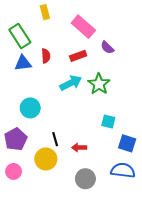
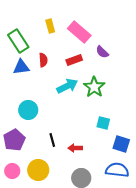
yellow rectangle: (45, 12) -> (50, 26), moved
yellow circle: (46, 159) -> (38, 170), moved

